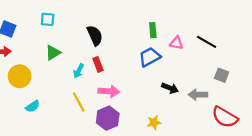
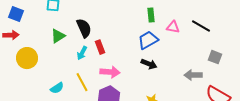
black semicircle: (95, 35) -> (84, 28), moved
black arrow: (170, 88) -> (149, 64), moved
cyan semicircle: (32, 106) -> (57, 88), moved

